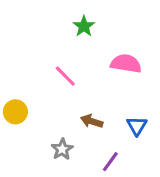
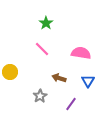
green star: (84, 26) -> (46, 23), moved
pink semicircle: (126, 64) -> (81, 53), moved

